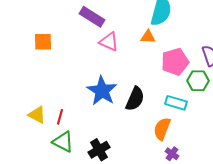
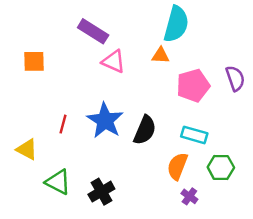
green hexagon: (198, 81) -> (221, 167), moved
red line: (60, 117) -> (63, 124), moved

